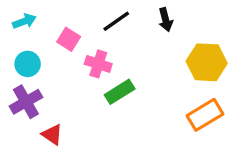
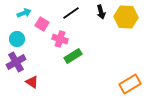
cyan arrow: (24, 21) -> (24, 13), moved
yellow hexagon: (207, 62) -> (126, 17), moved
orange rectangle: (205, 115) -> (130, 84), moved

